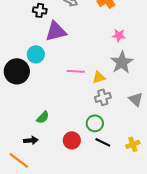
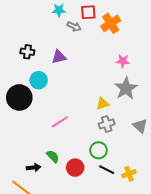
black cross: (40, 10) -> (27, 52), moved
purple triangle: (56, 31) -> (59, 57), size x0.7
pink line: (76, 71) -> (60, 122), moved, turned -36
green semicircle: (43, 117) -> (53, 156), moved, turned -88
yellow cross: (133, 144) -> (129, 174), moved

